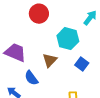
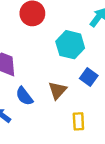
brown triangle: (50, 60) -> (57, 90), moved

